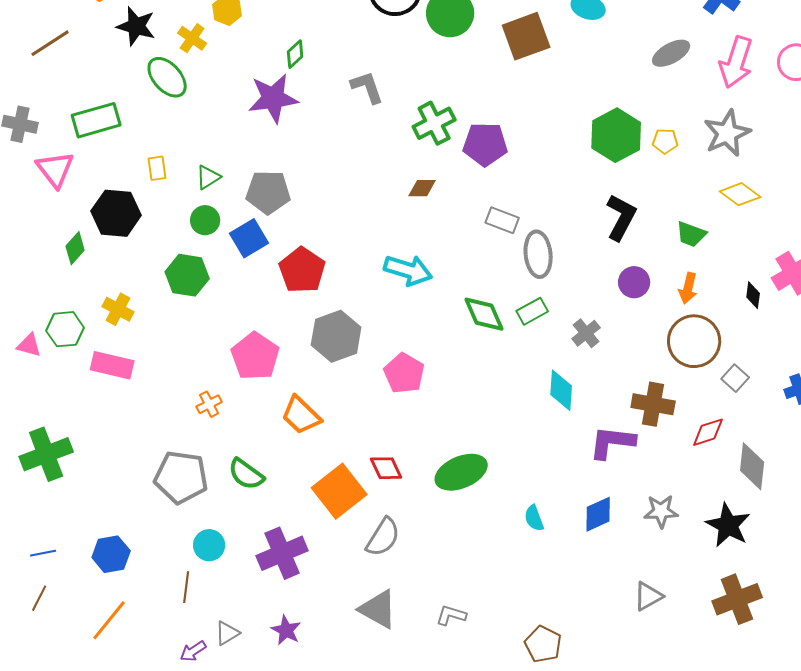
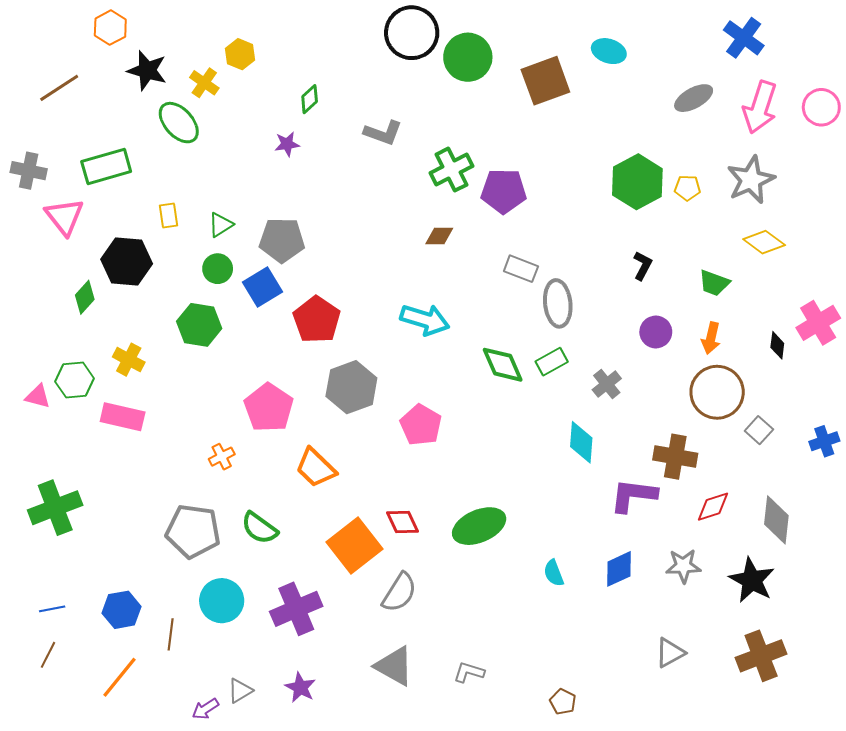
gray L-shape: (367, 87) -> (383, 133), turned 129
purple star: (273, 98) -> (287, 144), size x0.5
black L-shape: (621, 217) -> (643, 266), size x0.6
red diamond: (708, 432) -> (713, 507), moved
cyan circle: (209, 545) -> (222, 601), size x1.4
brown line: (186, 587) -> (171, 634), moved
brown pentagon: (543, 644) -> (563, 702), size x0.7

